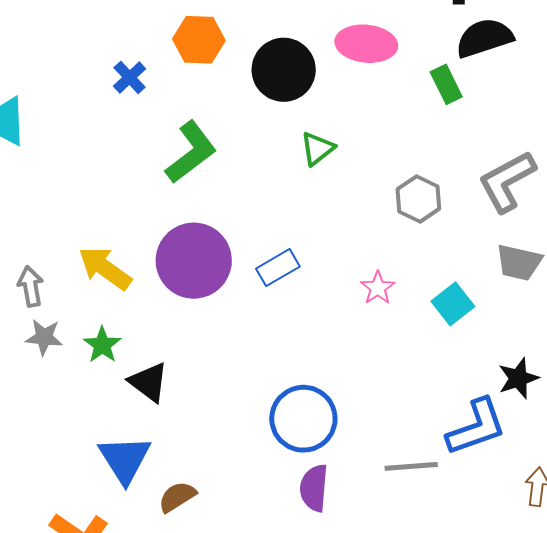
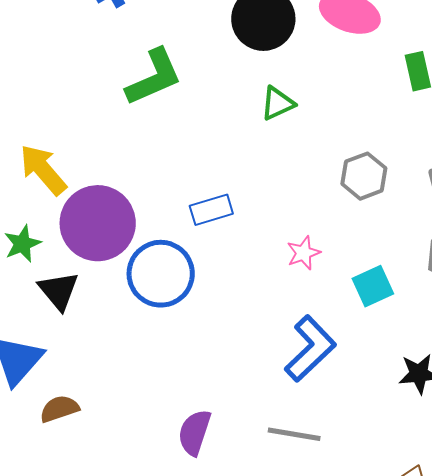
purple circle: (194, 261) -> (98, 223), moved
blue circle: (303, 419) -> (161, 274), moved
blue L-shape: (476, 427) -> (310, 349), moved, turned -38

